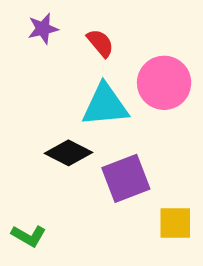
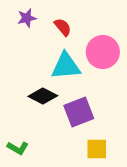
yellow square: (175, 223) -> (97, 149), moved

